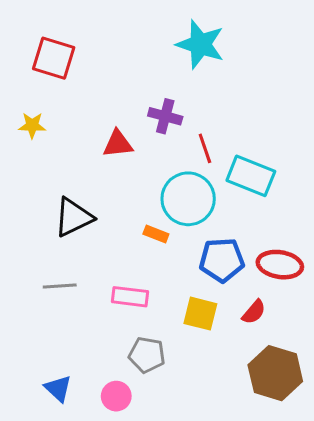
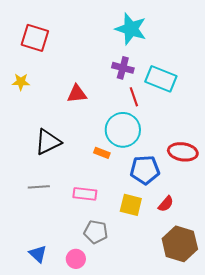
purple cross: (165, 116) -> (123, 68), moved
cyan rectangle: (251, 176) -> (161, 79), moved
red ellipse: (280, 265) -> (183, 152), moved

